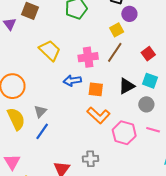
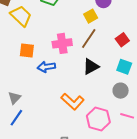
yellow trapezoid: (50, 50) -> (21, 16), moved
black triangle: (127, 86) -> (91, 67), moved
orange square: (96, 89) -> (27, 50), moved

